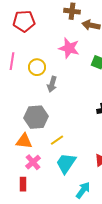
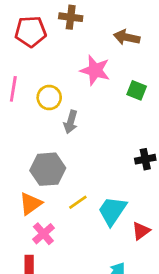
brown cross: (72, 11) -> (71, 17), moved
orange triangle: (24, 141) -> (31, 204), turned -42
cyan trapezoid: (66, 163) -> (112, 211), moved

